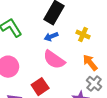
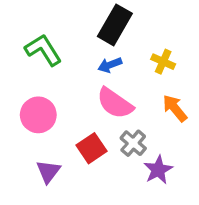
gray cross: (94, 84) -> (133, 143), moved

